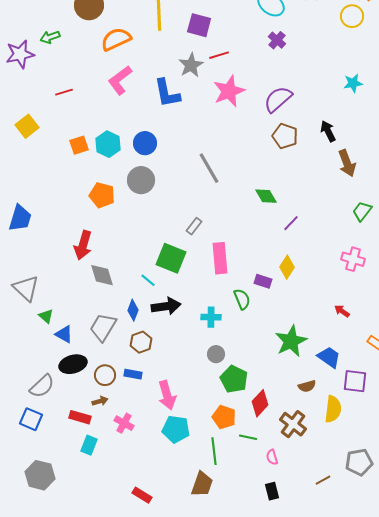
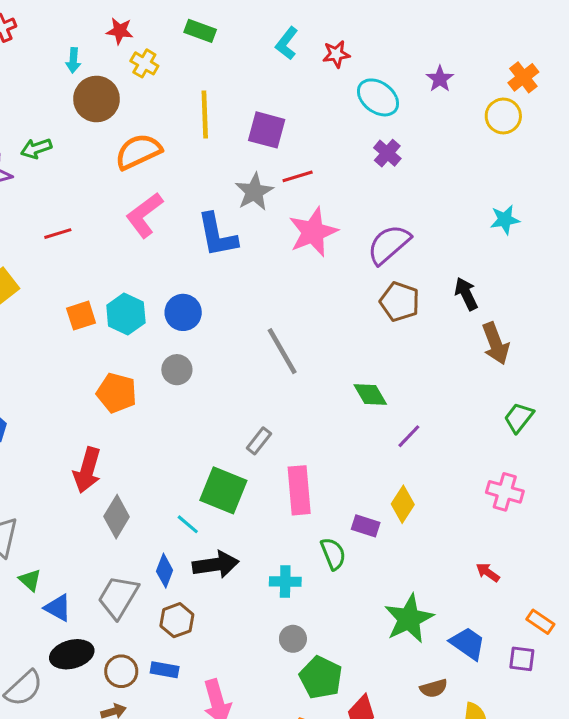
gray circle: (141, 180) -> (177, 370), size x0.7
gray diamond: (102, 275) -> (117, 517), turned 48
purple square: (355, 381) -> (522, 659), moved, size x0.7

